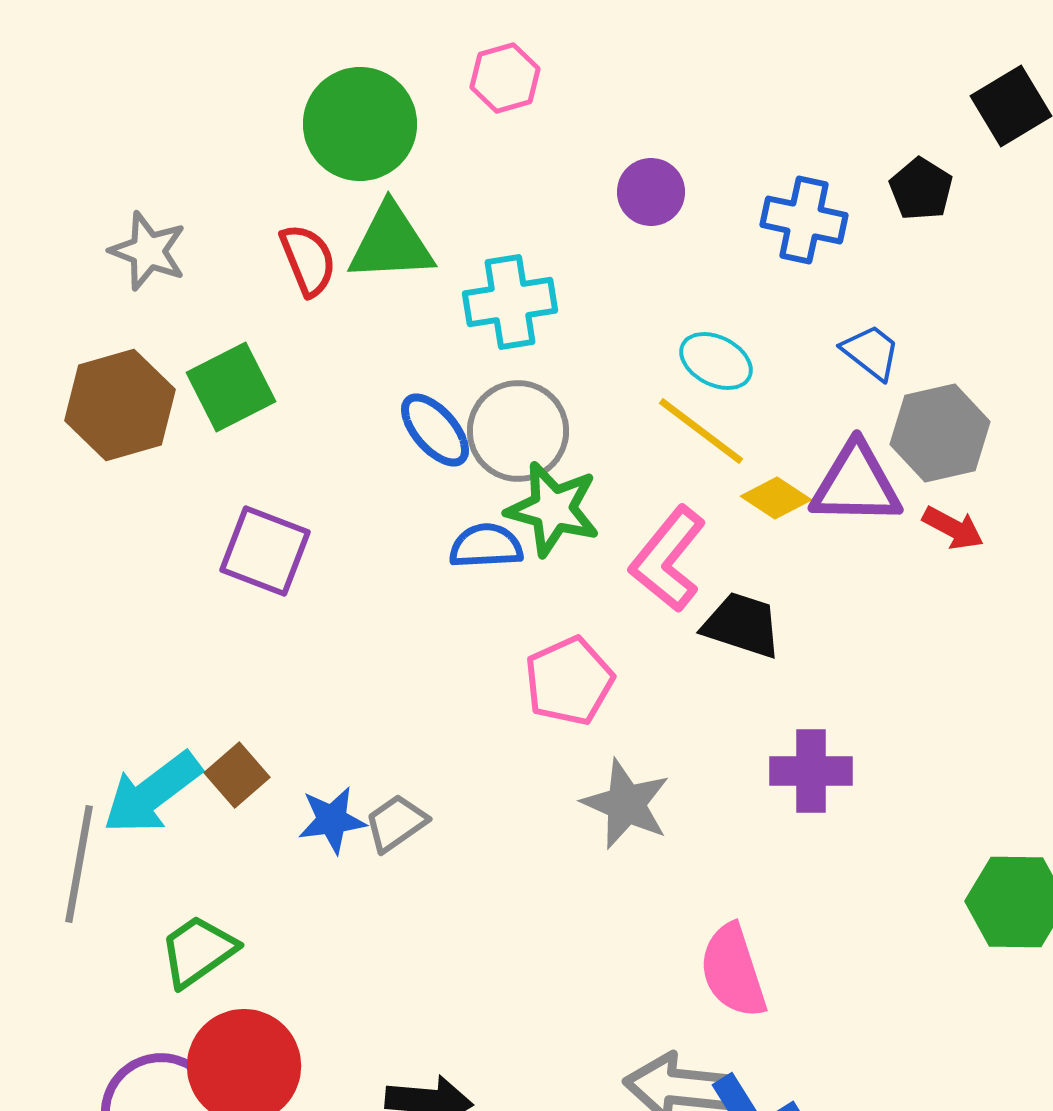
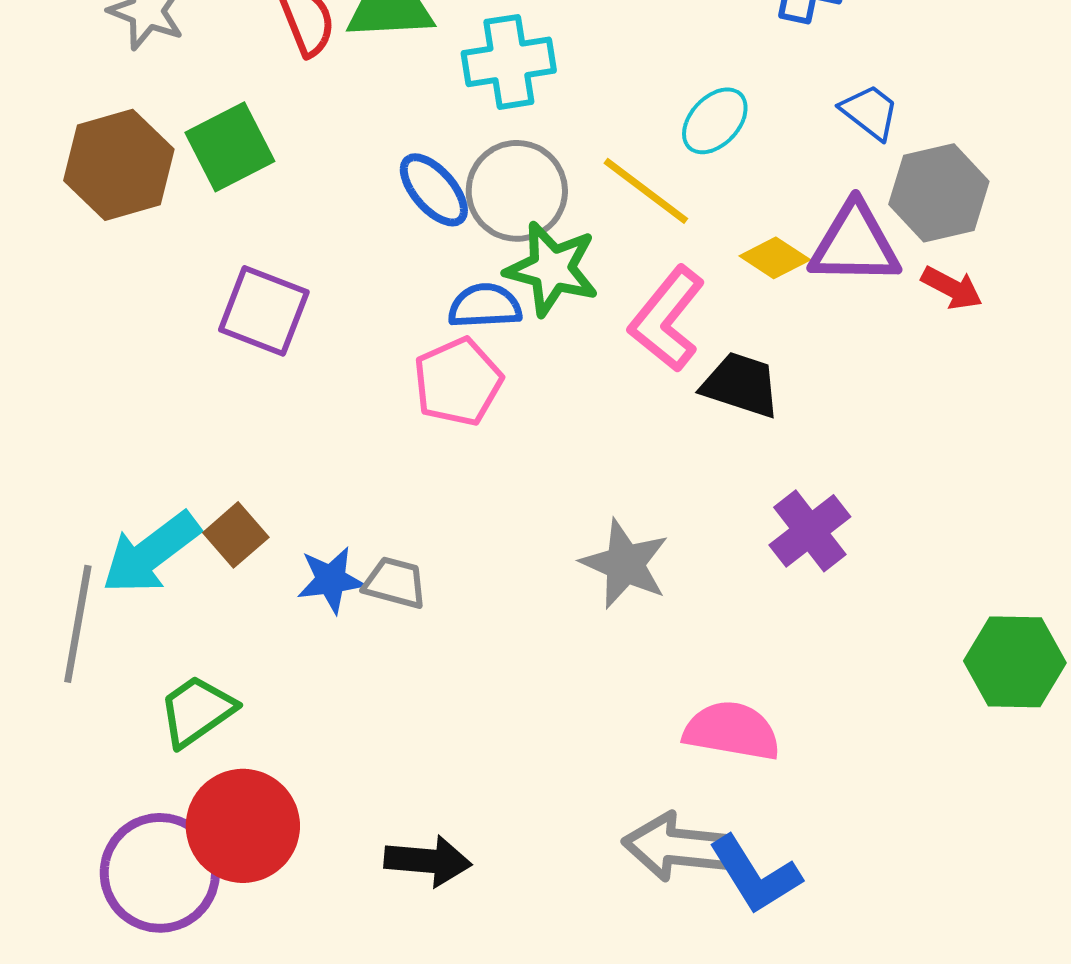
cyan ellipse: (716, 361) -> (715, 121), turned -74
yellow line: (701, 431) -> (646, 191), moved
pink pentagon: (569, 681) -> (458, 382), moved
purple cross: (811, 771) -> (810, 531), turned -38
gray trapezoid: (396, 823) -> (395, 583), turned 50
pink semicircle: (733, 971) -> (732, 731), turned 118

